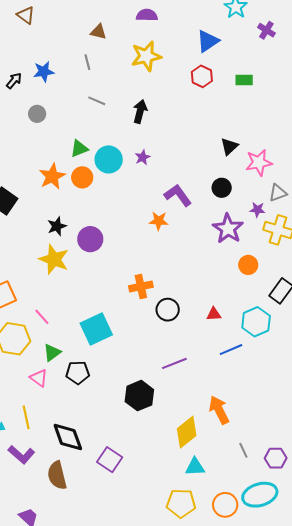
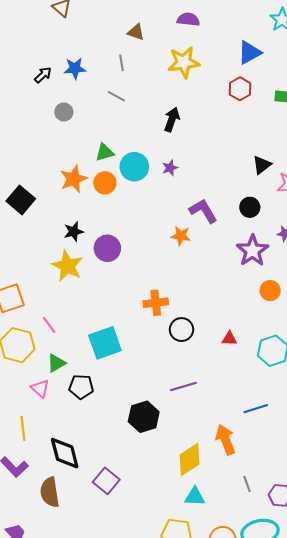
gray line: (97, 101) -> (116, 96), moved
blue line: (231, 350) -> (256, 409), moved

